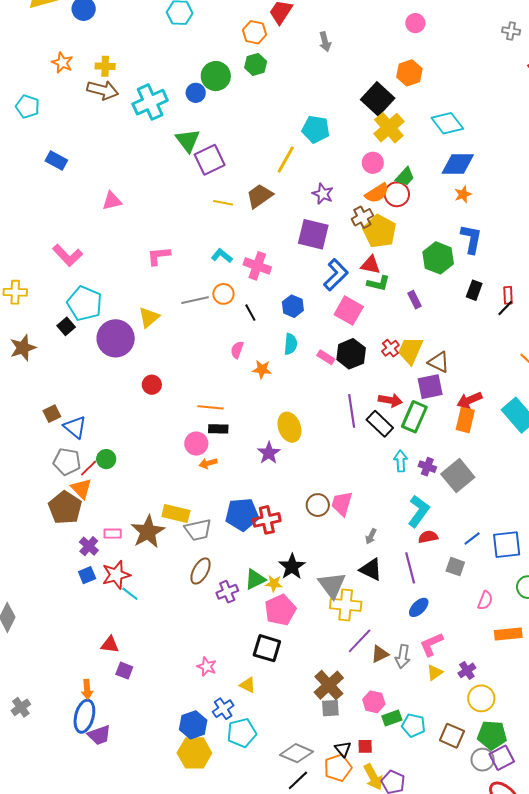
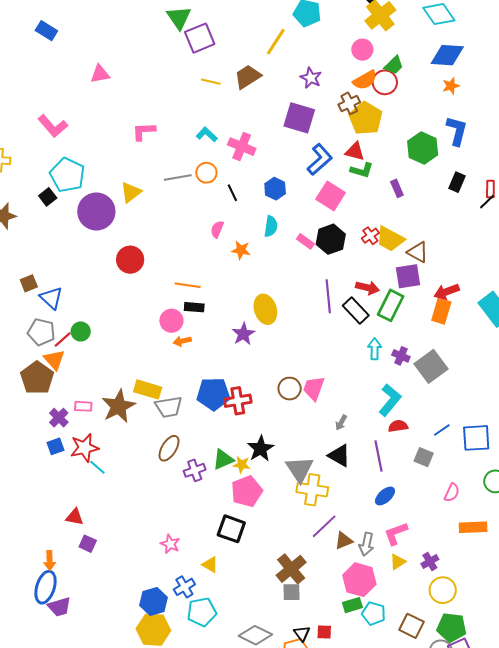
yellow trapezoid: (410, 350) -> (390, 239), turned -88
red circle: (152, 385) -> (130, 260), size x1.4
pink hexagon: (374, 702) -> (359, 580), moved, size x1.5

